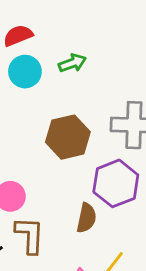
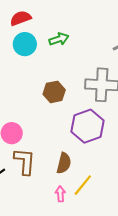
brown hexagon: (68, 137) -> (54, 92), size x0.7
brown semicircle: (86, 218) -> (64, 163), moved

